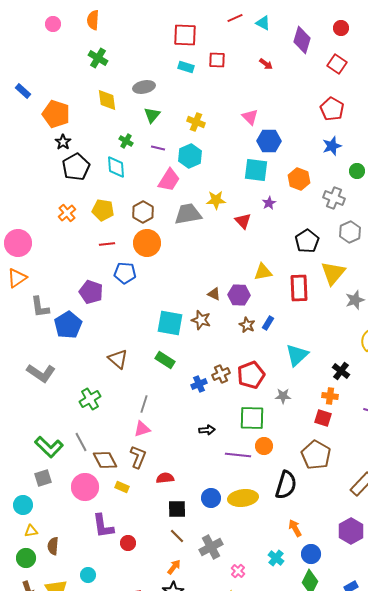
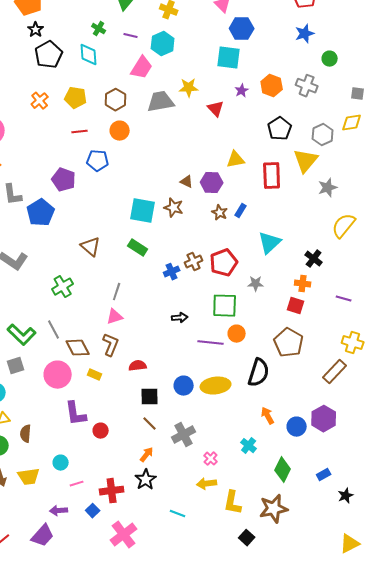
orange hexagon: (299, 179) -> (272, 86), moved
gray hexagon: (350, 232) -> (323, 135), moved
orange circle: (147, 243) -> (120, 131), size x0.7
blue circle: (311, 554) -> (297, 427), moved

